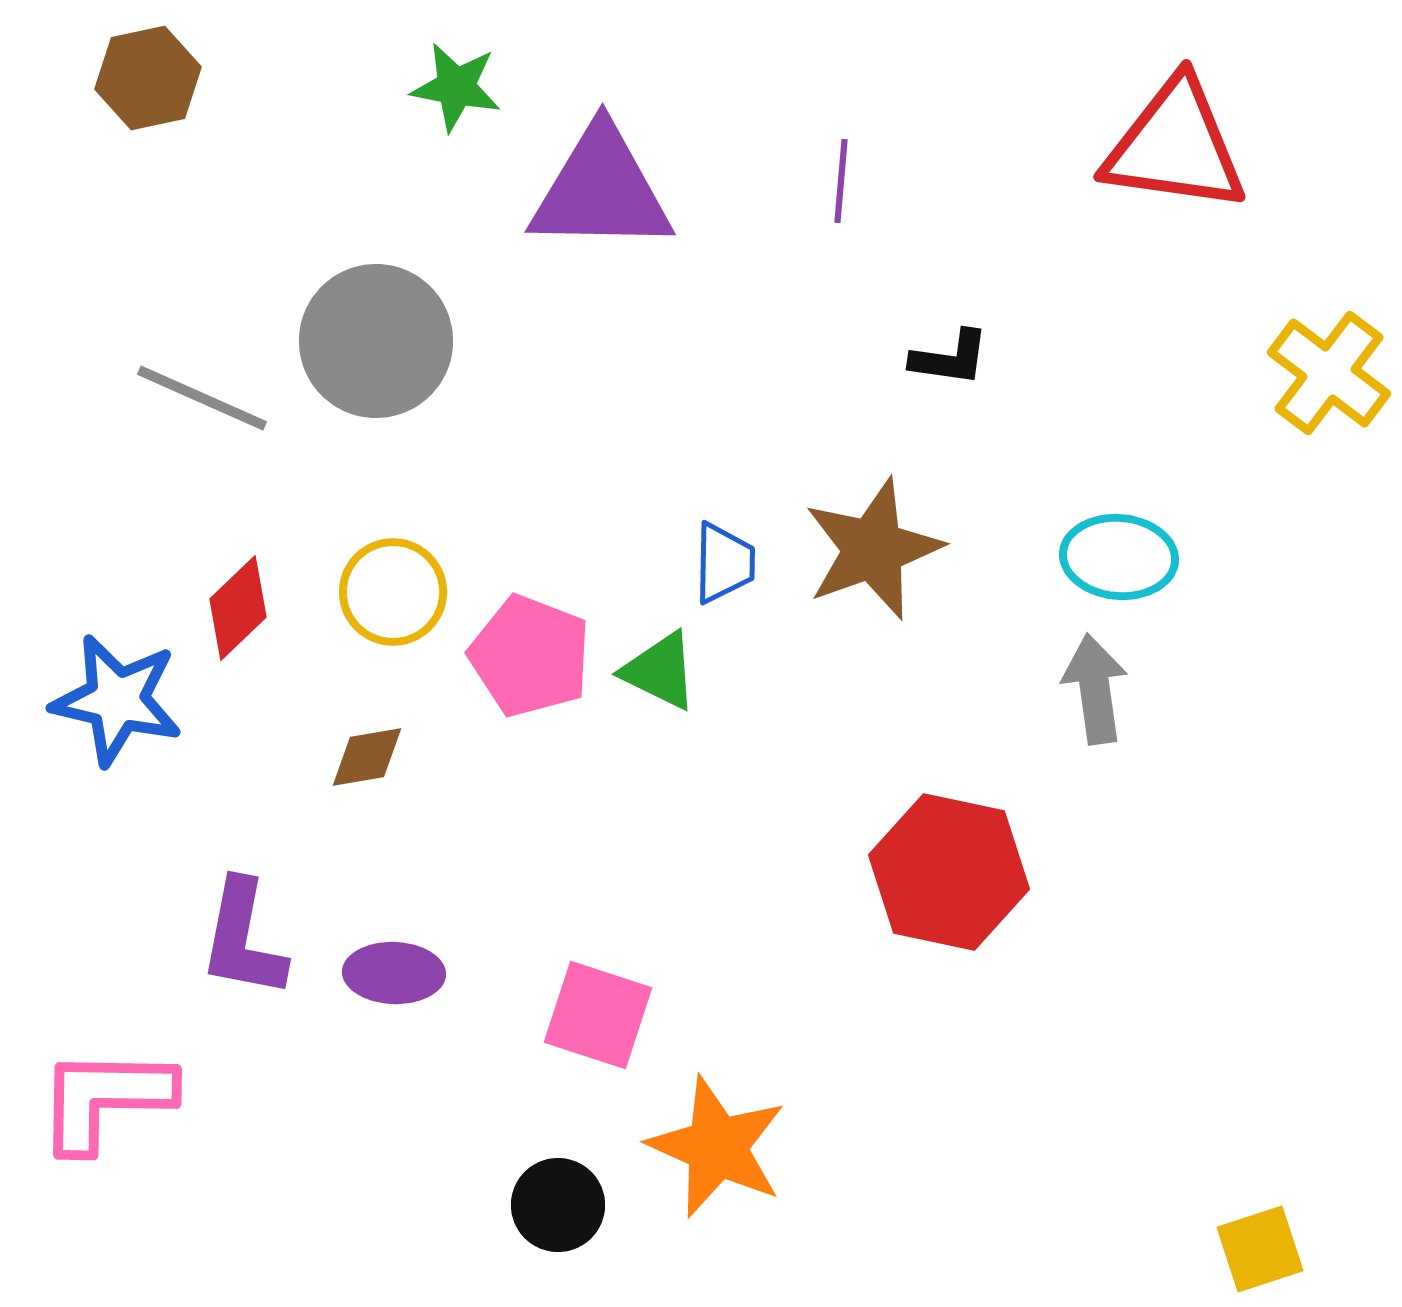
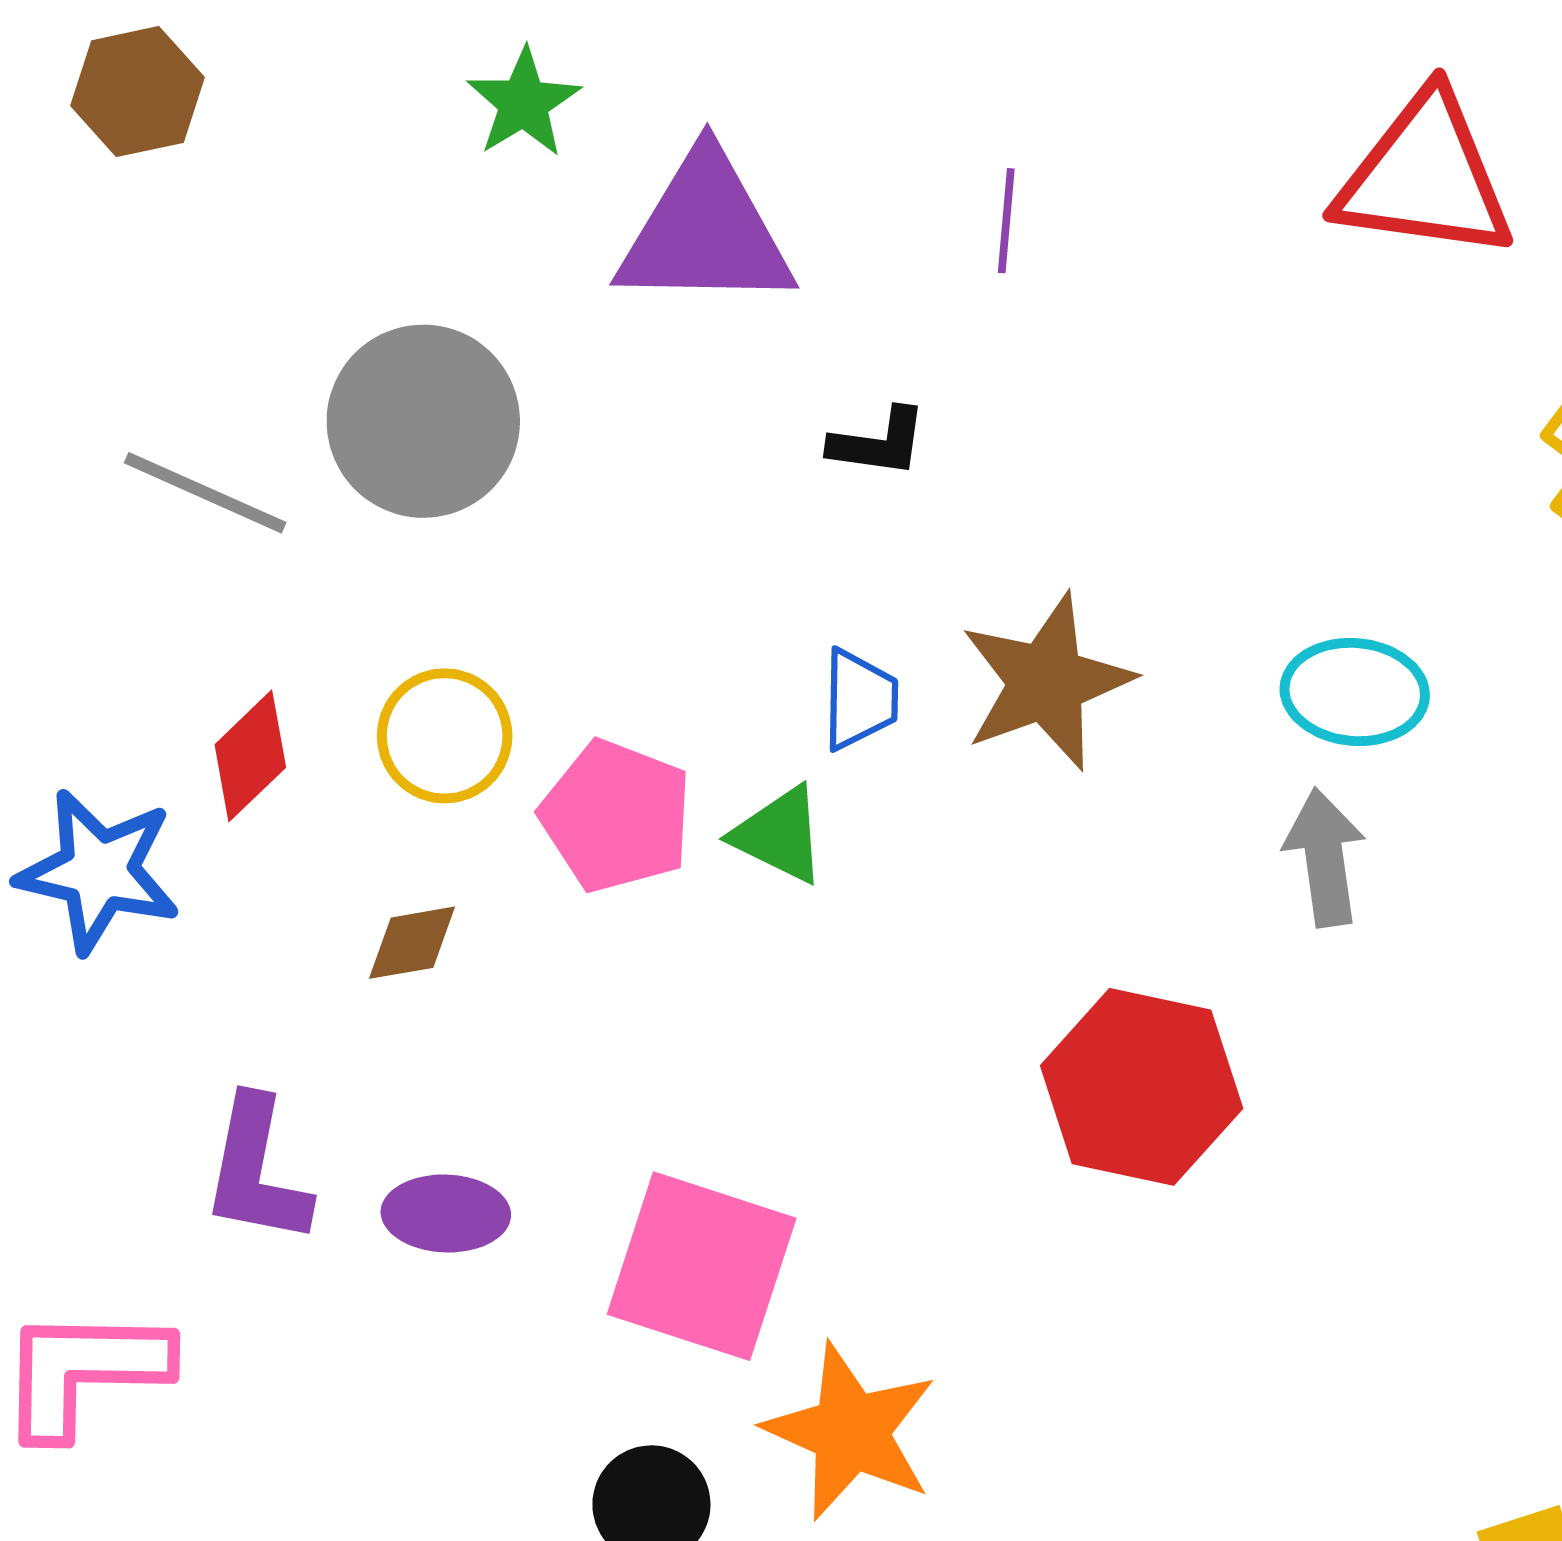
green star: (456, 87) -> (524, 103), turned 30
black L-shape: (950, 358) -> (878, 443), moved
pink square: (598, 1015) -> (702, 1266), size x1.4

